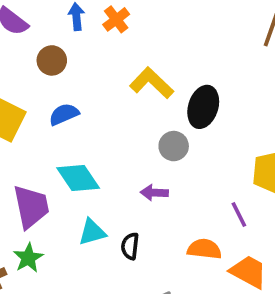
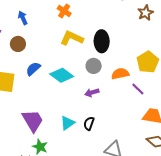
orange cross: (116, 19) -> (64, 11), moved
cyan diamond: (78, 178) -> (62, 75), moved
black semicircle: (130, 246) -> (89, 123), turned 32
orange semicircle: (204, 249) -> (120, 74), moved

